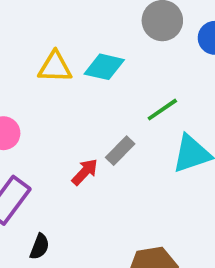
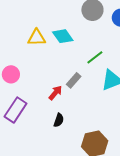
cyan diamond: (104, 67) -> (63, 36), turned 45
black semicircle: (40, 247) -> (59, 120), moved

